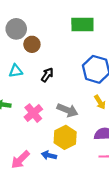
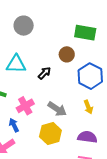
brown circle: (32, 44) -> (67, 54), moved
cyan triangle: (16, 71) -> (16, 64), size x1.5
blue arrow: (49, 155) -> (14, 125), moved, turned 40

